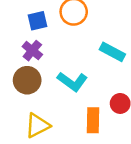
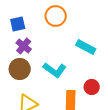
blue square: (37, 21) -> (18, 24), moved

